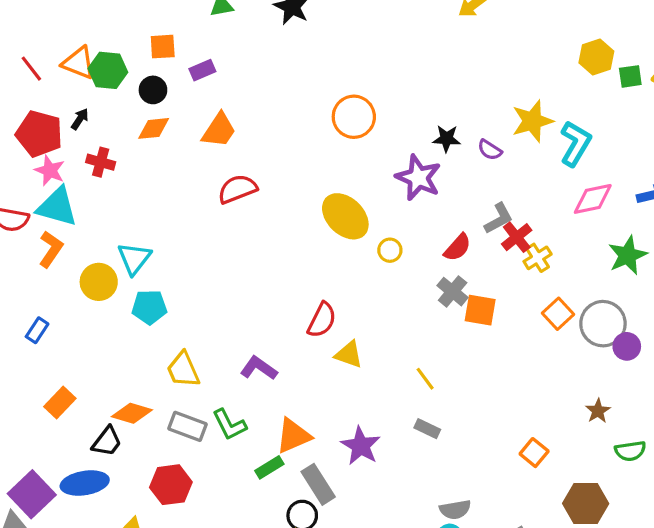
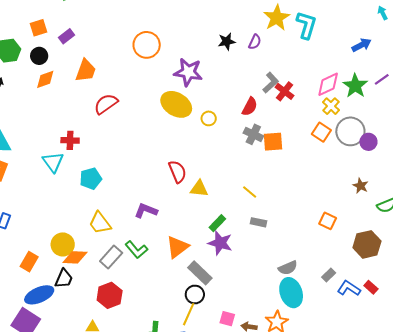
orange circle: (354, 117) -> (147, 45), moved
purple semicircle: (490, 150) -> (255, 42), turned -84
red cross: (101, 162) -> (70, 140), moved
purple star: (418, 178) -> (188, 72), moved
pink diamond: (593, 199) -> (328, 84), moved
yellow cross: (538, 258) -> (331, 106), moved
yellow circle: (99, 282) -> (63, 244), moved
cyan pentagon: (149, 307) -> (91, 179), moved
red semicircle: (322, 320) -> (177, 172), turned -35
gray rectangle: (188, 426) -> (111, 257), turned -55
green rectangle: (269, 467) -> (217, 223), moved
blue ellipse: (85, 483) -> (39, 295), moved

